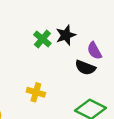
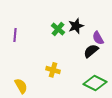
black semicircle: (85, 68) -> (91, 51), turned 119

